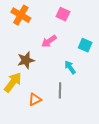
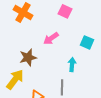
cyan arrow: (70, 67) -> (72, 64), turned 40

